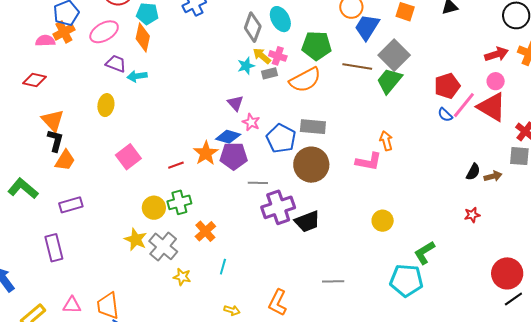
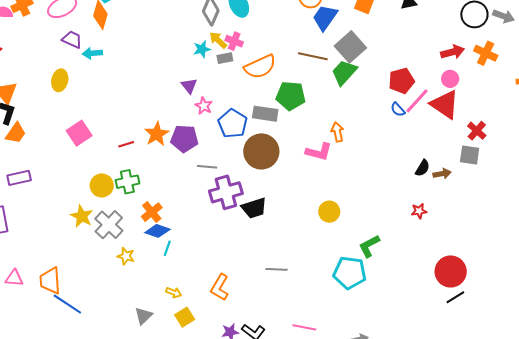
green pentagon: (317, 46) -> (291, 96), moved
blue diamond: (228, 137) -> (157, 231), moved

